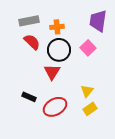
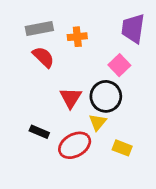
black circle: (59, 50) -> (106, 96), moved
yellow triangle: (87, 91) -> (98, 122), moved
yellow rectangle: (90, 109) -> (122, 148), turned 56

